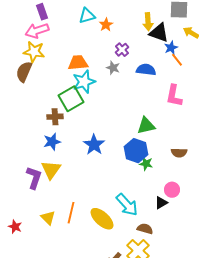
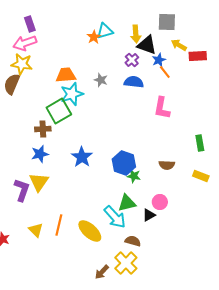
cyan triangle: (87, 16) -> (105, 31), moved
purple cross: (122, 50) -> (132, 60), moved
green triangle: (146, 126) -> (127, 203), moved

